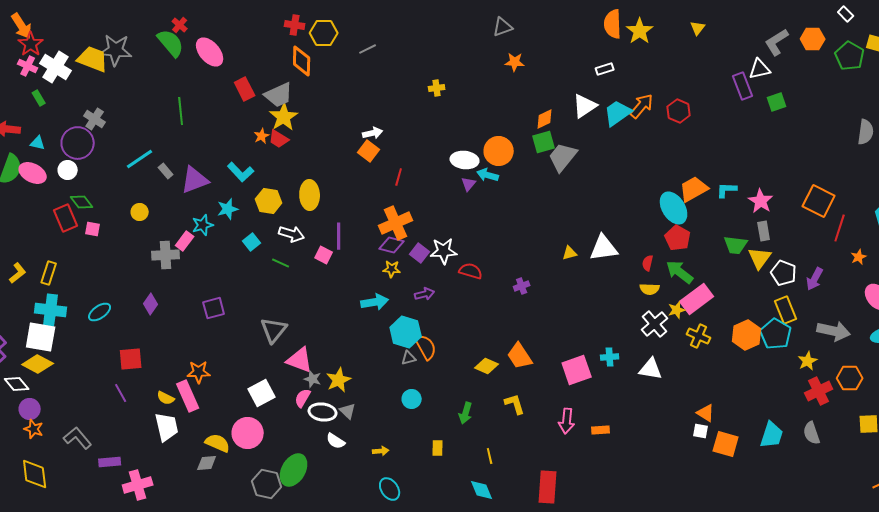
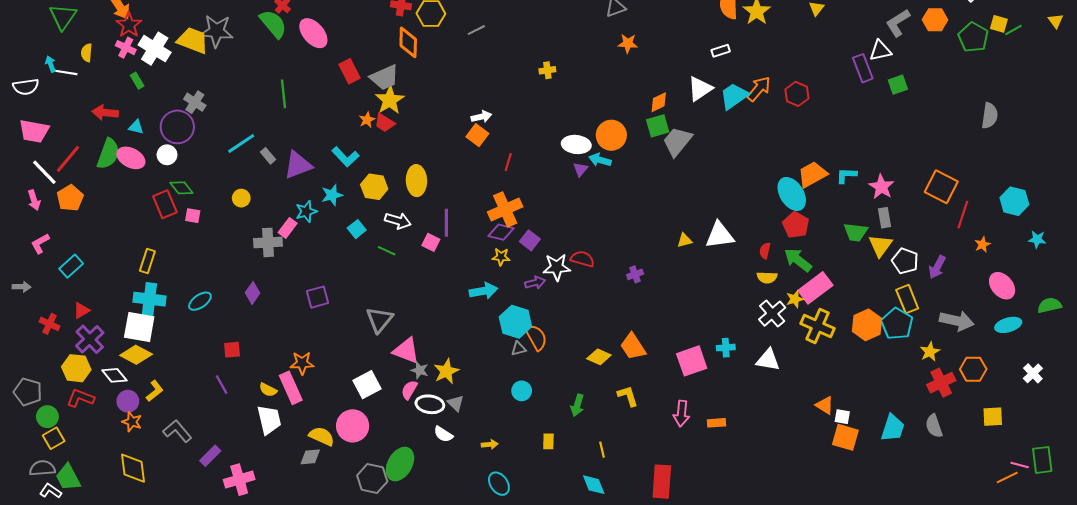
white star: (444, 251) -> (557, 267), moved
yellow L-shape: (18, 273) -> (155, 391), moved
yellow cross: (699, 336) -> (818, 326), size x1.4
red square: (131, 359) -> (232, 350), size x0.7
white square: (701, 431) -> (842, 417), moved
purple rectangle: (110, 462) -> (210, 456), turned -40

